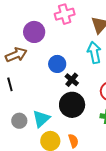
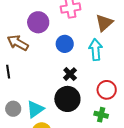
brown arrow: (16, 55) -> (18, 43), turned -135
blue circle: (57, 64) -> (65, 44), moved

